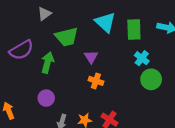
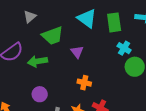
green arrow: (48, 63) -> (37, 61), turned -108
orange cross: (96, 81) -> (84, 83), moved

